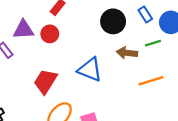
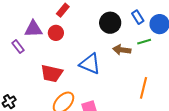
red trapezoid: (45, 81) -> (52, 73), turned -110
orange line: (151, 81) -> (143, 88), moved, turned -60

